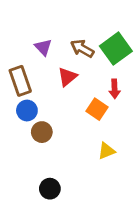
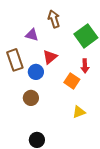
purple triangle: (43, 47) -> (32, 35), turned -32
brown arrow: (82, 49) -> (54, 19), moved, turned 42
blue circle: (27, 110) -> (36, 72), moved

